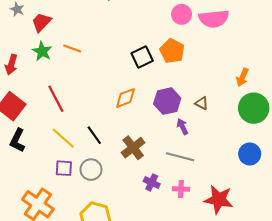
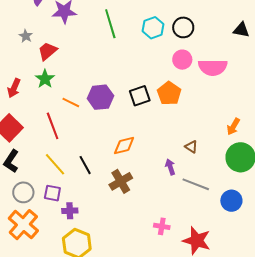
orange line: (72, 48) -> (71, 102), moved
orange diamond: (126, 98) -> (124, 146), moved
purple hexagon: (167, 101) -> (100, 97), moved
gray line: (180, 157) -> (196, 184), moved
gray circle: (91, 170) -> (23, 192), moved
purple cross: (152, 183) -> (70, 211), moved, turned -35

